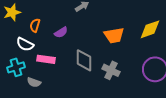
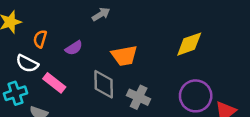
orange trapezoid: (114, 35) -> (124, 56), moved
pink rectangle: (46, 59) -> (54, 83), turned 30

